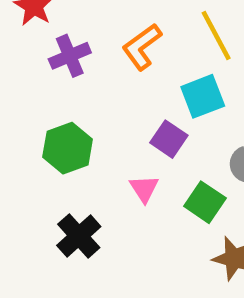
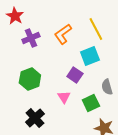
green square: (205, 202) -> (91, 103), turned 30

